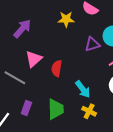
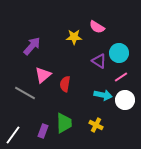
purple triangle: (92, 44) -> (99, 61), turned 49
cyan arrow: (83, 89) -> (103, 95), moved, turned -42
purple rectangle: (26, 108) -> (43, 131), moved

